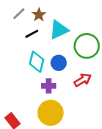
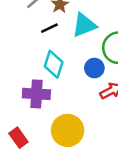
blue circle: (59, 63) -> (94, 68), moved
purple cross: (49, 86) -> (36, 94), moved, size x1.5

